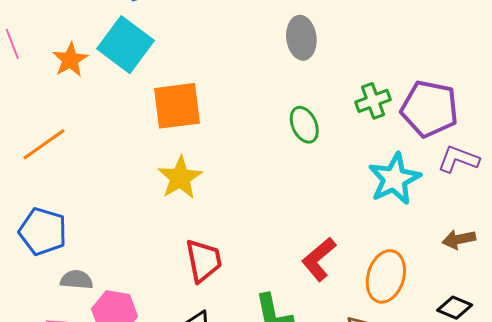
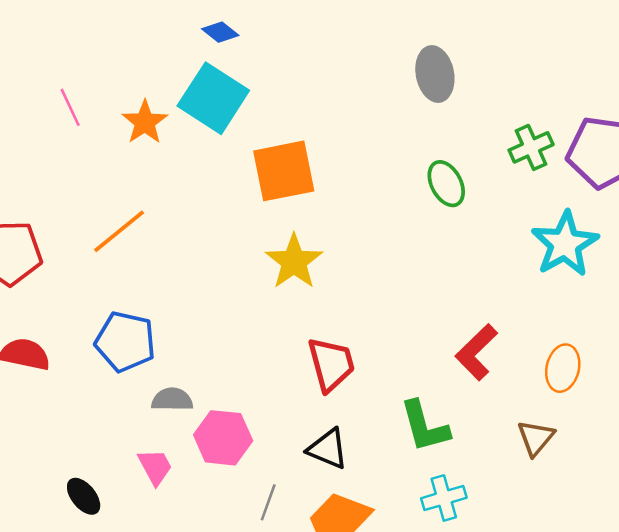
orange ellipse: (386, 276) -> (563, 368), size x0.7

